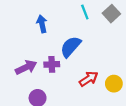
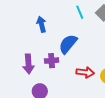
purple arrow: (26, 67) -> (28, 64), turned 114
red arrow: (89, 79) -> (85, 72), turned 42

